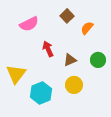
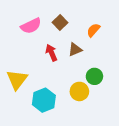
brown square: (67, 16) -> (60, 23), moved
brown triangle: (70, 60) -> (75, 49), moved
green circle: (98, 60) -> (94, 76), moved

